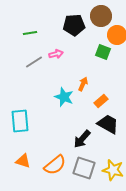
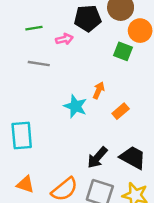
pink arrow: (56, 54) -> (64, 39), moved
gray line: (34, 62) -> (39, 64), turned 42
black trapezoid: (108, 124) -> (133, 157), moved

